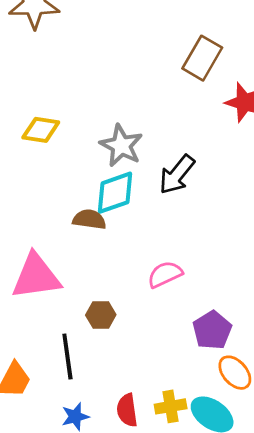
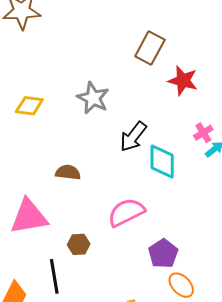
gray star: (121, 146) -> (93, 98), moved
cyan diamond: (115, 193) -> (162, 162), moved, turned -69
pink semicircle: (165, 274) -> (126, 212), size x1.4

